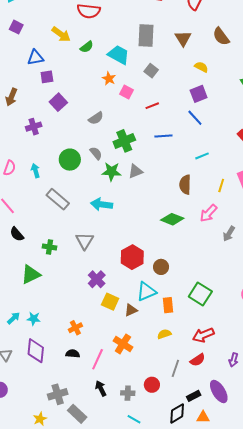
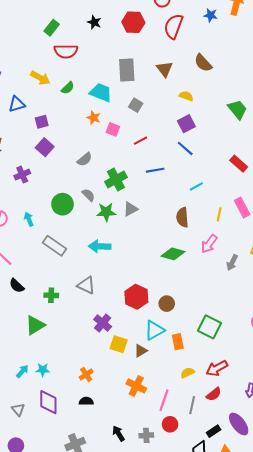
purple square: (47, 77) -> (42, 122), moved
gray triangle: (85, 241) -> (86, 285), turned -30
yellow semicircle: (164, 334) -> (187, 373), moved
pink line: (98, 359) -> (164, 400), moved

